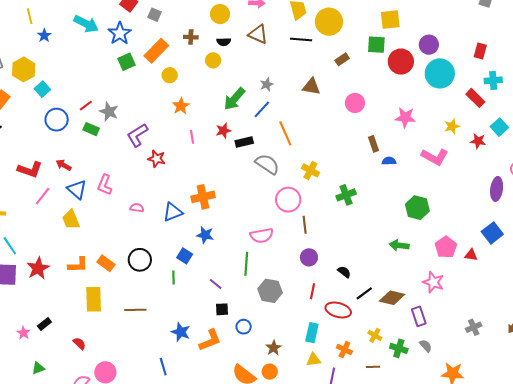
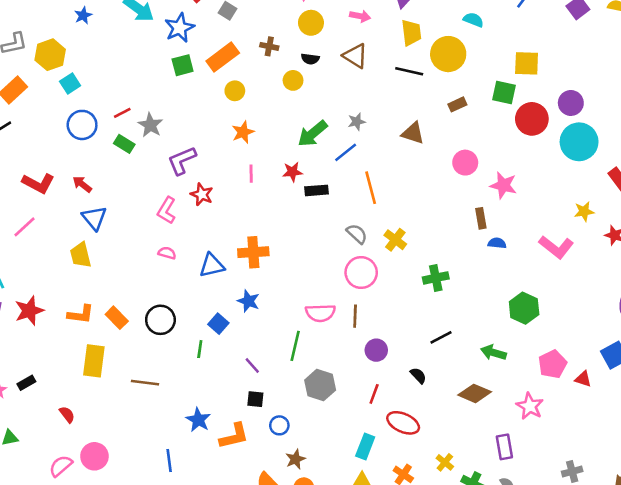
pink star: (405, 117) -> (503, 185), moved
gray semicircle: (267, 164) -> (357, 234), moved, size x0.7
pink L-shape: (105, 185) -> (167, 210), moved
pink line: (43, 196) -> (25, 227), moved
brown line: (305, 225) -> (355, 316), moved
black line: (364, 293) -> (441, 337), moved
brown diamond: (392, 298) -> (475, 393), moved
brown star: (274, 348) -> (295, 459), moved

